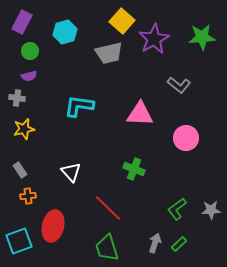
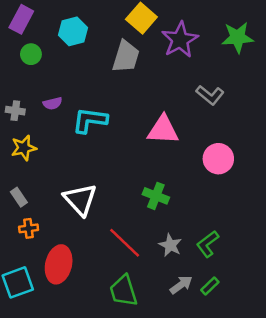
gray trapezoid: (109, 53) -> (126, 57), turned -60
purple semicircle: (29, 76) -> (53, 103), moved
white triangle: (71, 172) -> (80, 200), size x1.4
gray star: (211, 210) -> (170, 245), moved, turned 30
gray arrow: (155, 243) -> (181, 285), turned 36

